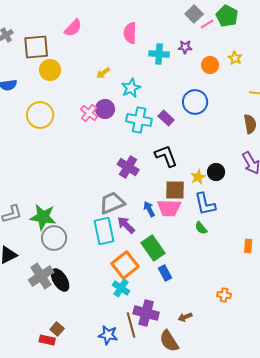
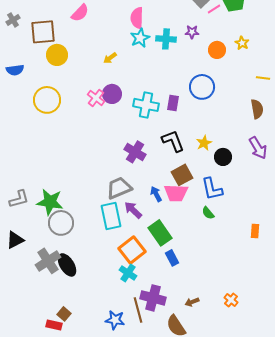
cyan star: (131, 88) -> (140, 38), moved
purple rectangle: (166, 118) -> (173, 103), turned 56
yellow star: (198, 177) -> (204, 143), moved
brown square: (175, 190) -> (182, 175), turned -30
orange cross: (224, 295) -> (231, 300), moved, turned 32

